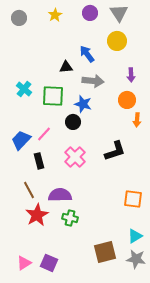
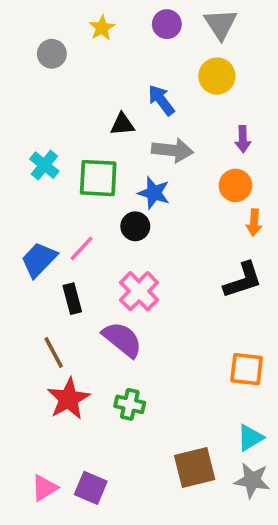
gray circle: (19, 18) -> (52, 54), moved
black L-shape: (115, 151) -> (243, 280), moved
purple semicircle: (60, 195) -> (122, 339), moved, turned 40

